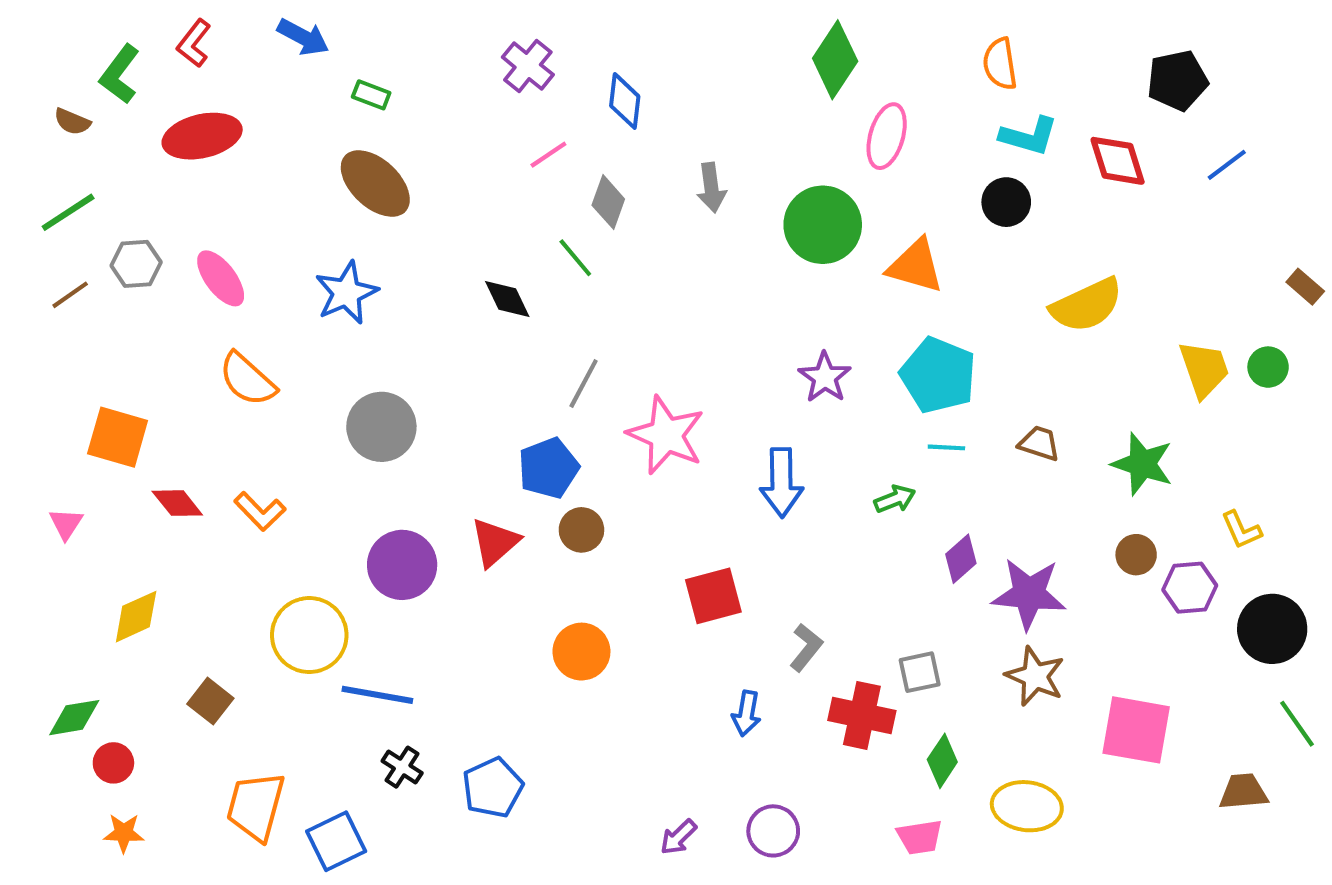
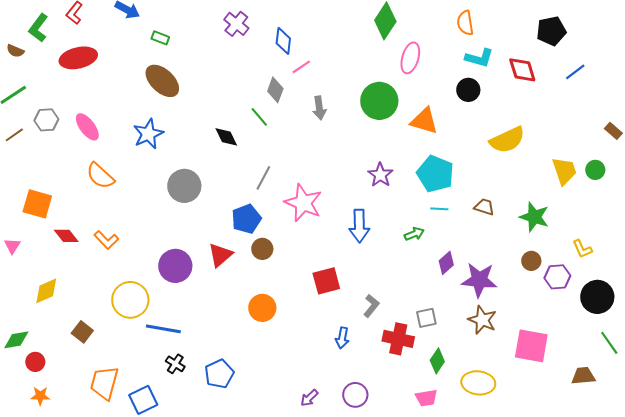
pink line: (548, 155) -> (301, 67), moved
gray arrow: (711, 188) -> (319, 108), moved
gray circle: (381, 427) -> (184, 186), moved

